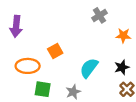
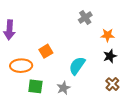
black star: (122, 67) -> (110, 56), moved

